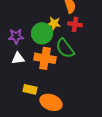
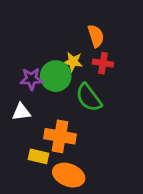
purple star: (16, 36) -> (31, 79), moved
orange cross: (45, 58) -> (60, 136), moved

